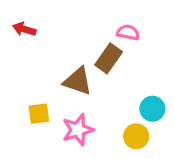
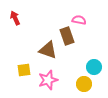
red arrow: (24, 29) -> (15, 18), turned 48
brown rectangle: (109, 58) -> (67, 36), turned -54

